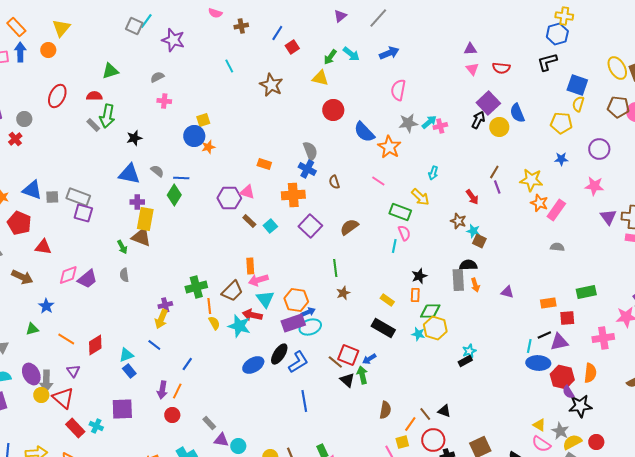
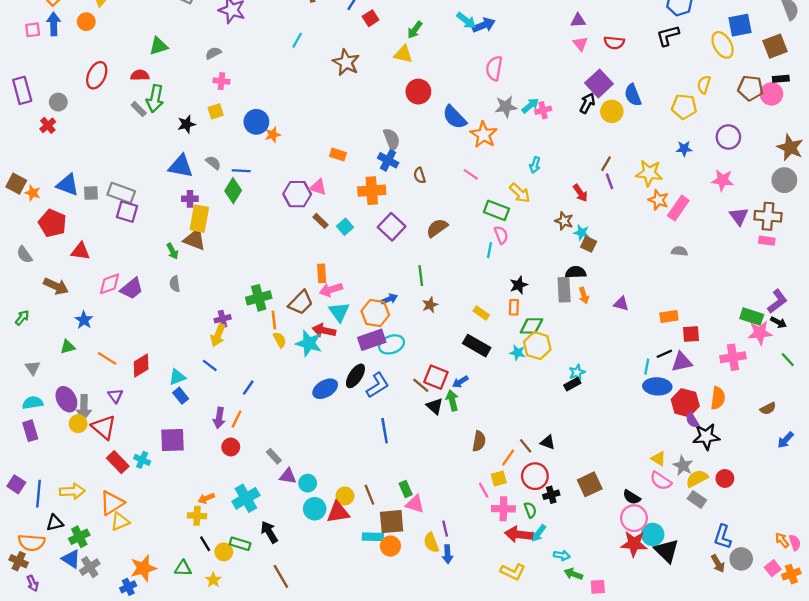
cyan arrow: (351, 54) -> (466, 20), moved
cyan line: (229, 66) -> (297, 40), turned 56
yellow ellipse: (617, 68) -> (723, 45), moved
blue square: (577, 85) -> (740, 25), moved, turned -30
yellow square: (203, 120) -> (216, 111), moved
green rectangle: (586, 292) -> (752, 316), moved, turned 30
blue arrow: (308, 312) -> (389, 299), moved

